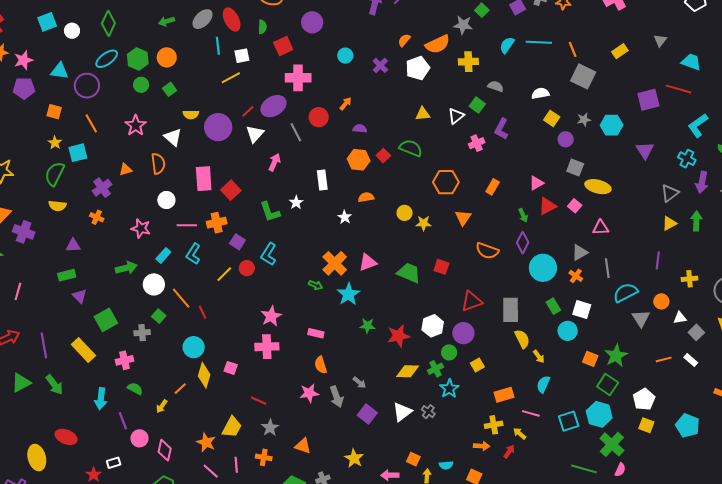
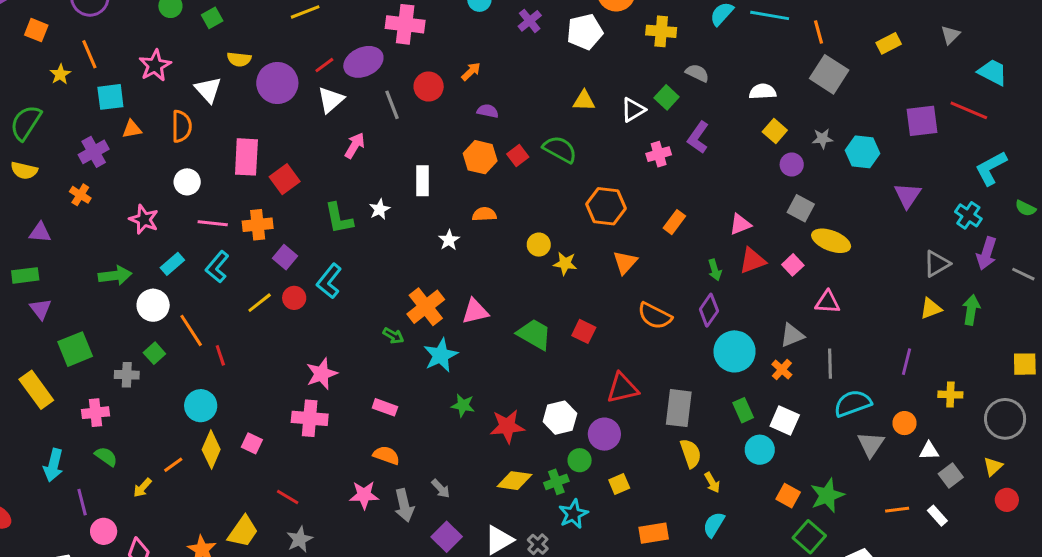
yellow star: (55, 143) -> (60, 74), moved
cyan square: (78, 153) -> (110, 97), moved
orange semicircle: (321, 365) -> (386, 455), turned 120

